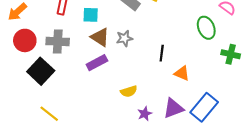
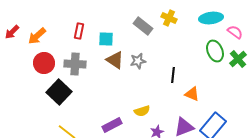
green cross: (231, 54) -> (238, 59), moved, turned 36
purple rectangle: (97, 63) -> (112, 125), moved

